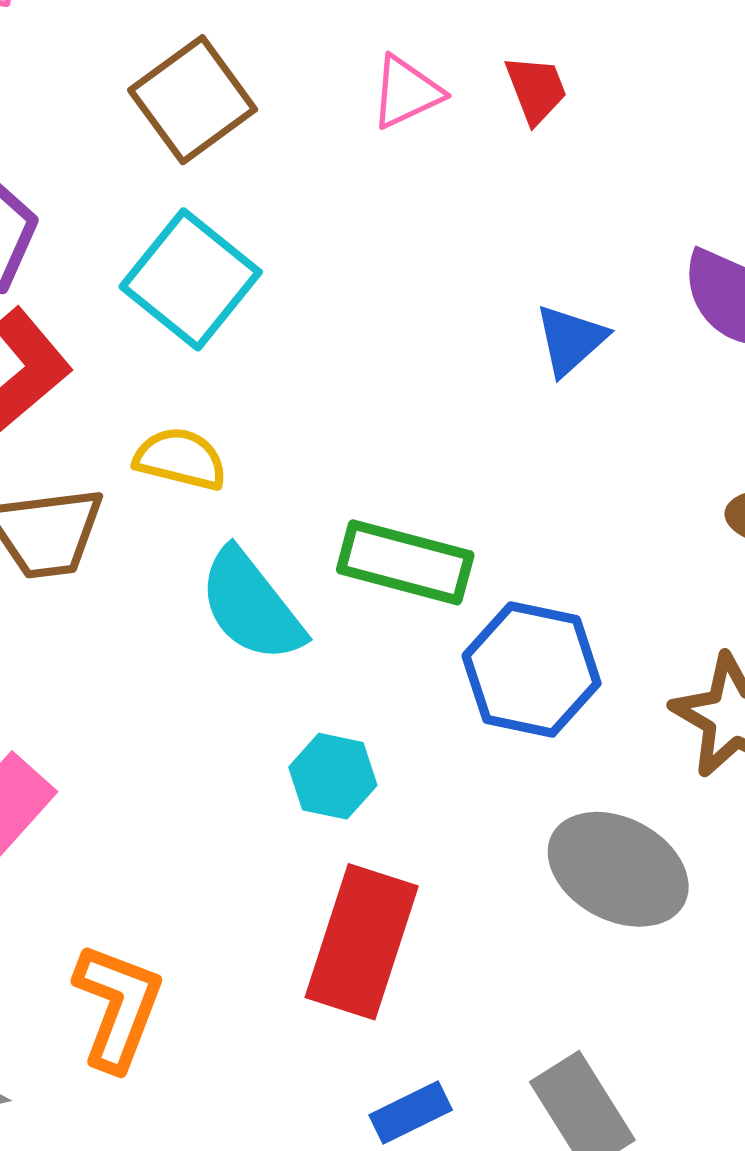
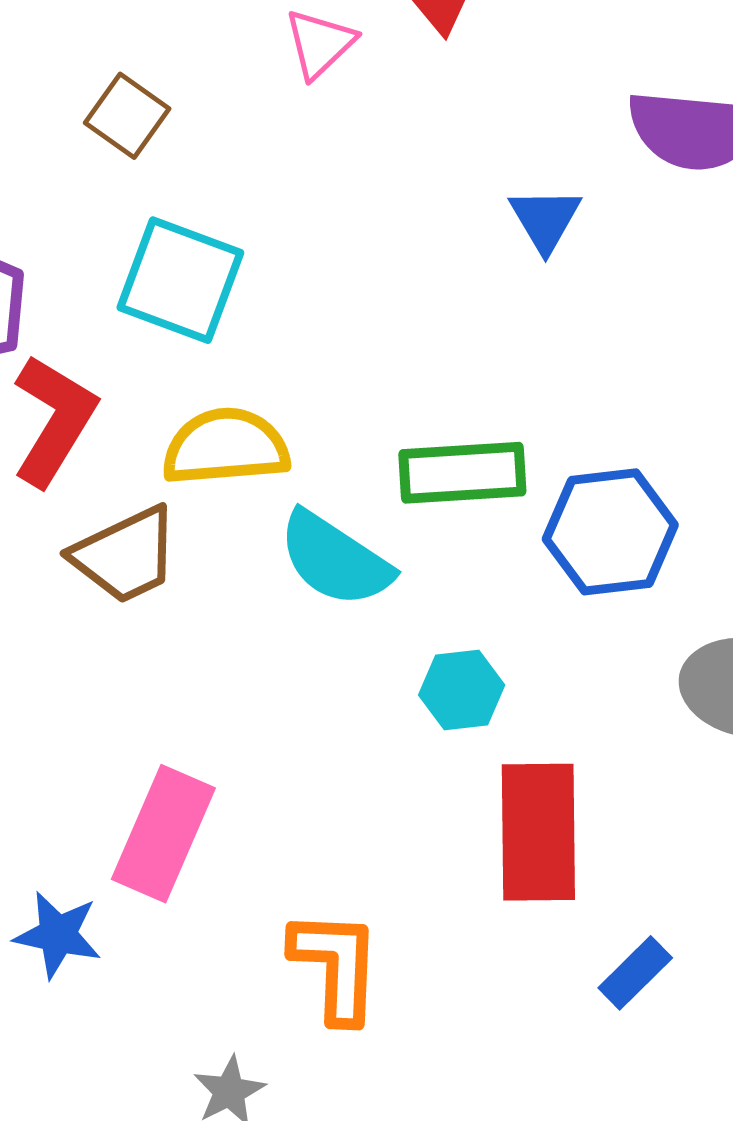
brown square: (193, 100) -> (127, 116), size x0.7
yellow semicircle: (180, 459) -> (226, 447), size x1.4

